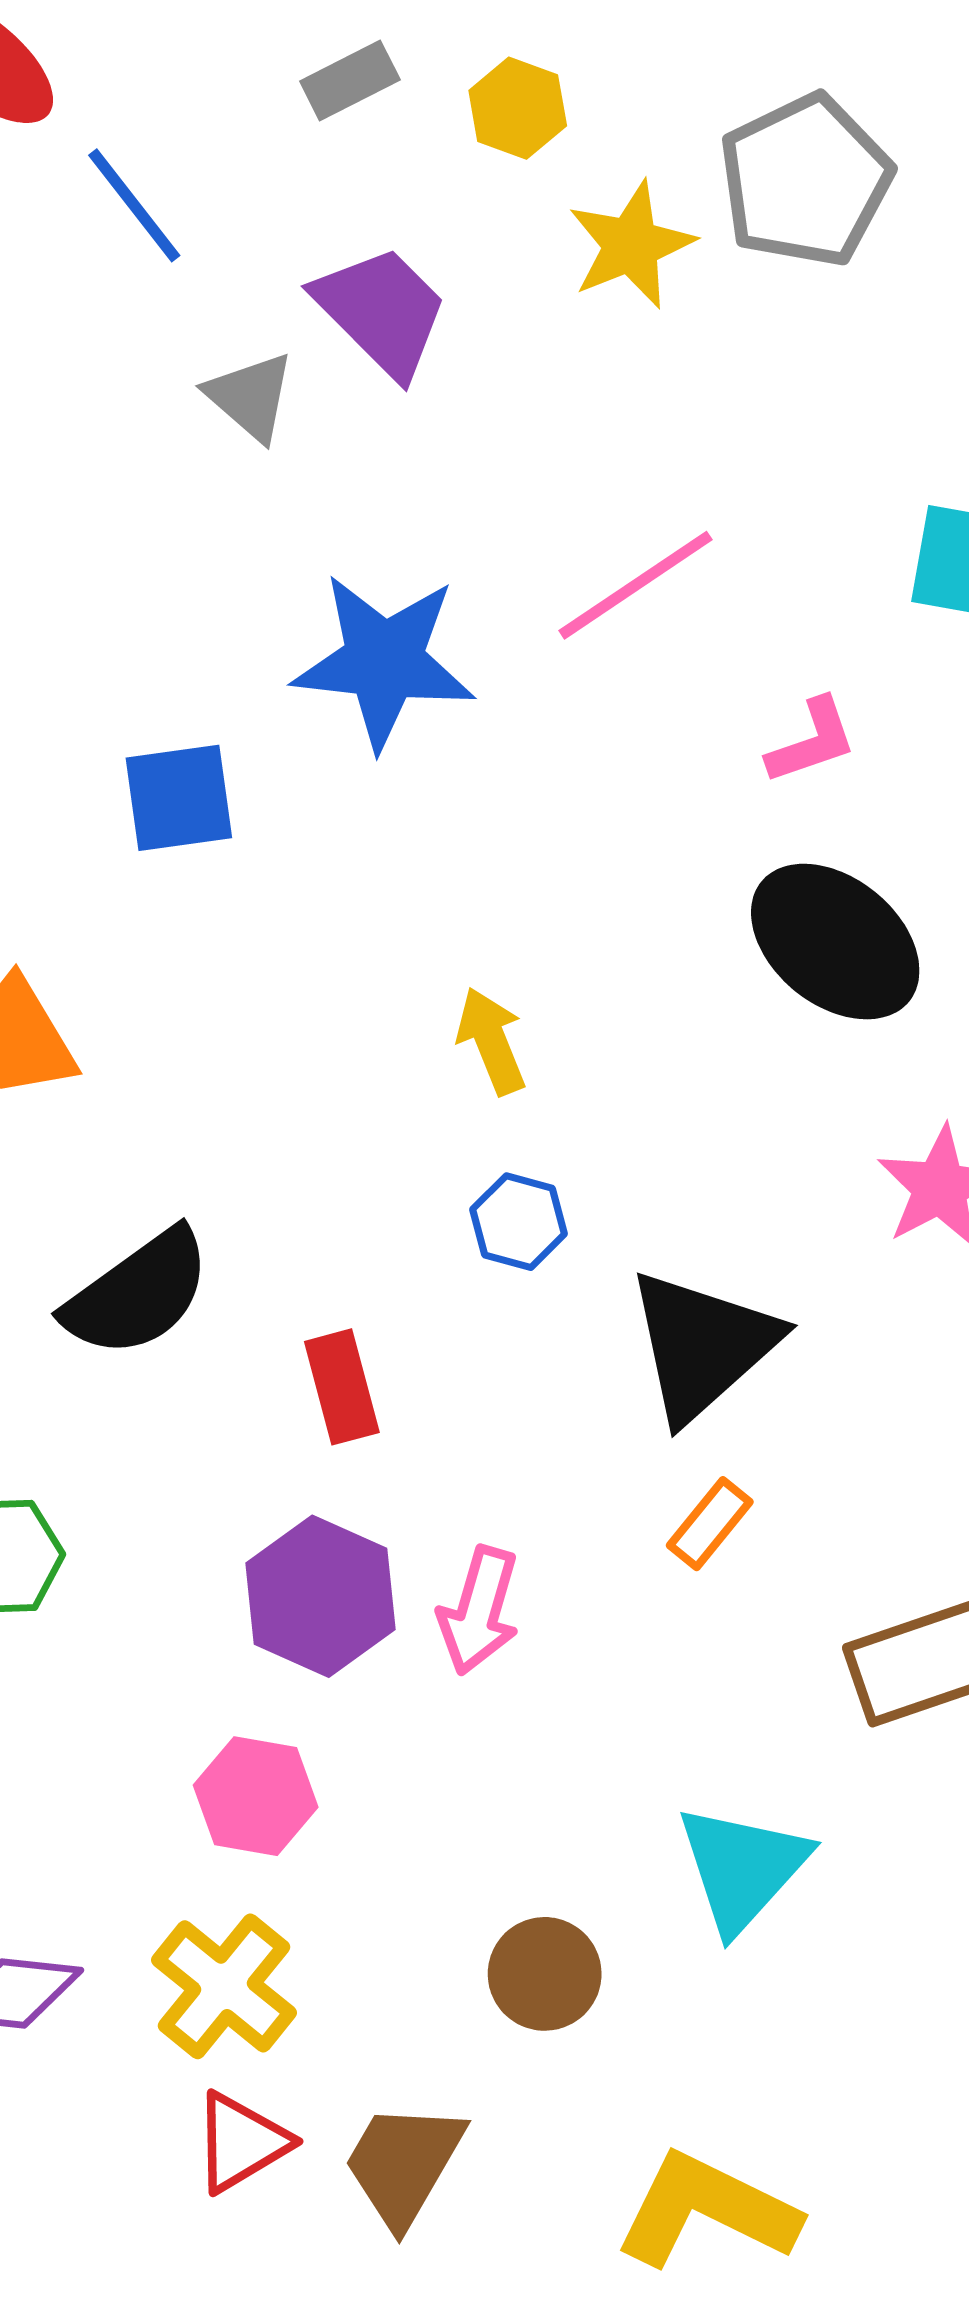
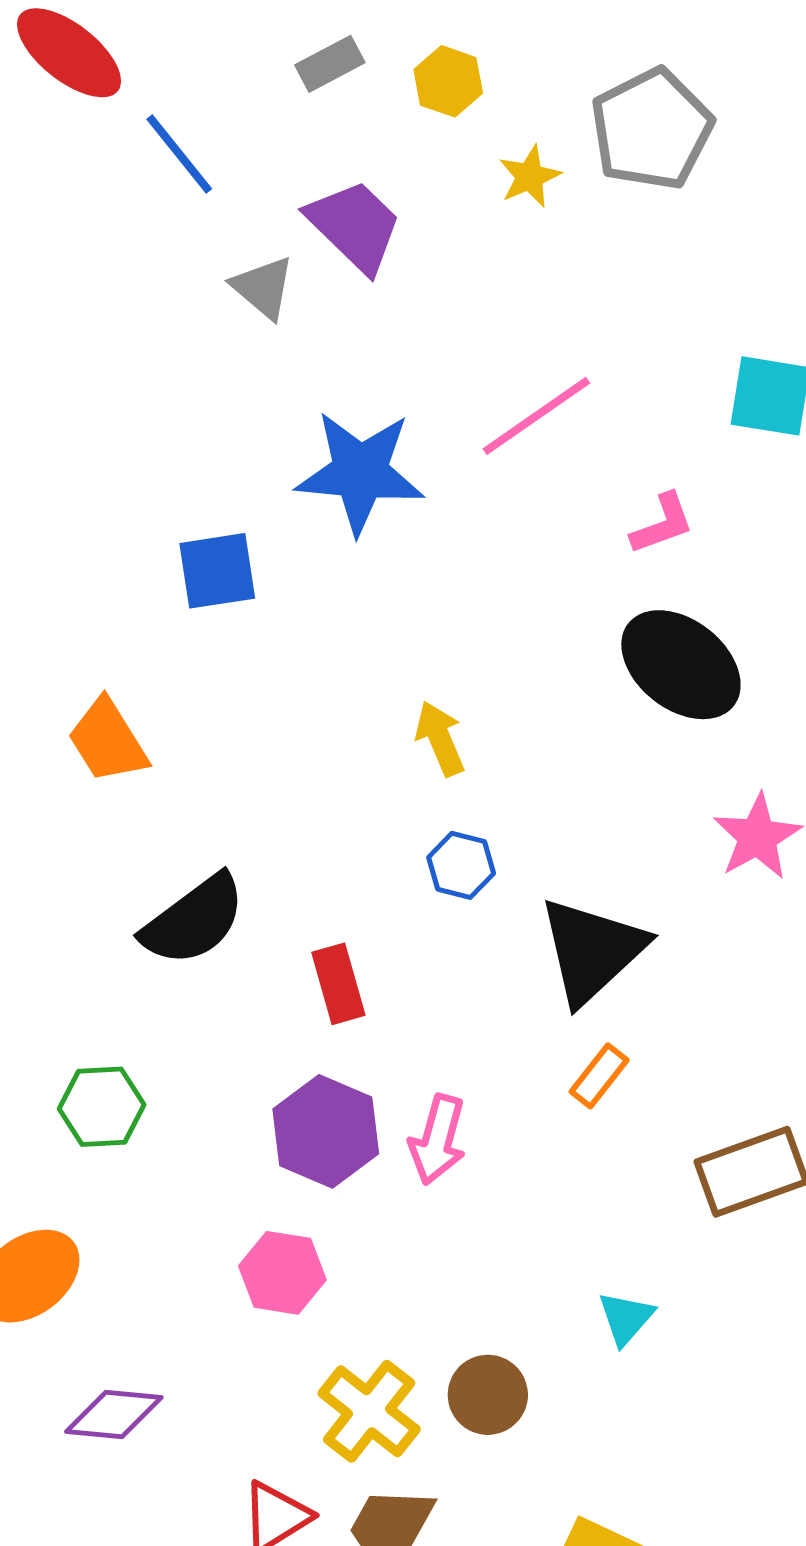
yellow star: (631, 245) -> (530, 177), size x0.7
cyan triangle: (742, 1868) -> (626, 1318), size x0.6
yellow cross: (224, 1986) -> (369, 1411), moved

